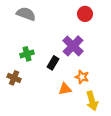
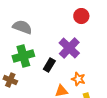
gray semicircle: (26, 14) -> (22, 27), moved
green cross: (27, 54) -> (23, 56), size x1.5

